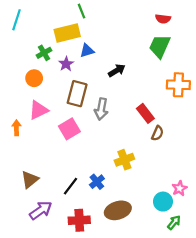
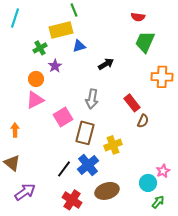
red semicircle: (163, 19) -> (138, 17), moved
purple star: (66, 64) -> (55, 66), moved
orange circle: (34, 78) -> (36, 79), moved
brown rectangle: (77, 94) -> (85, 133), moved
orange arrow: (16, 128) -> (15, 130), moved
brown triangle: (30, 180) -> (12, 163), moved, turned -42
blue cross: (97, 182) -> (88, 165), size x1.5
purple arrow: (41, 210) -> (25, 192), moved
red cross: (79, 220) -> (72, 200), turned 36

